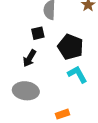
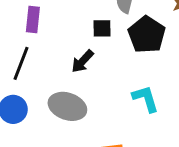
black pentagon: (70, 47) -> (147, 35), moved

